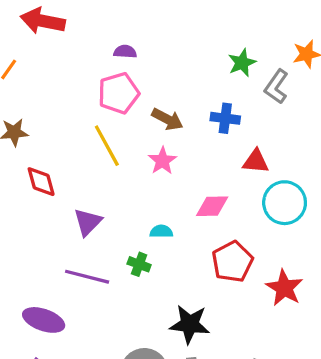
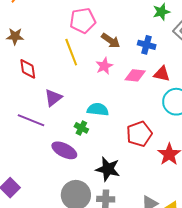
pink diamond: (212, 206) -> (135, 75), moved
cyan semicircle: (161, 231) -> (98, 109), size x1.5
purple line: (87, 277) -> (31, 120), moved
purple ellipse: (44, 320) -> (64, 150), moved

